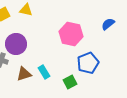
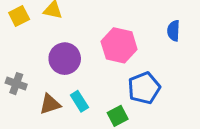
blue semicircle: (108, 24) -> (173, 31), turned -48
purple circle: (16, 44) -> (65, 59), moved

